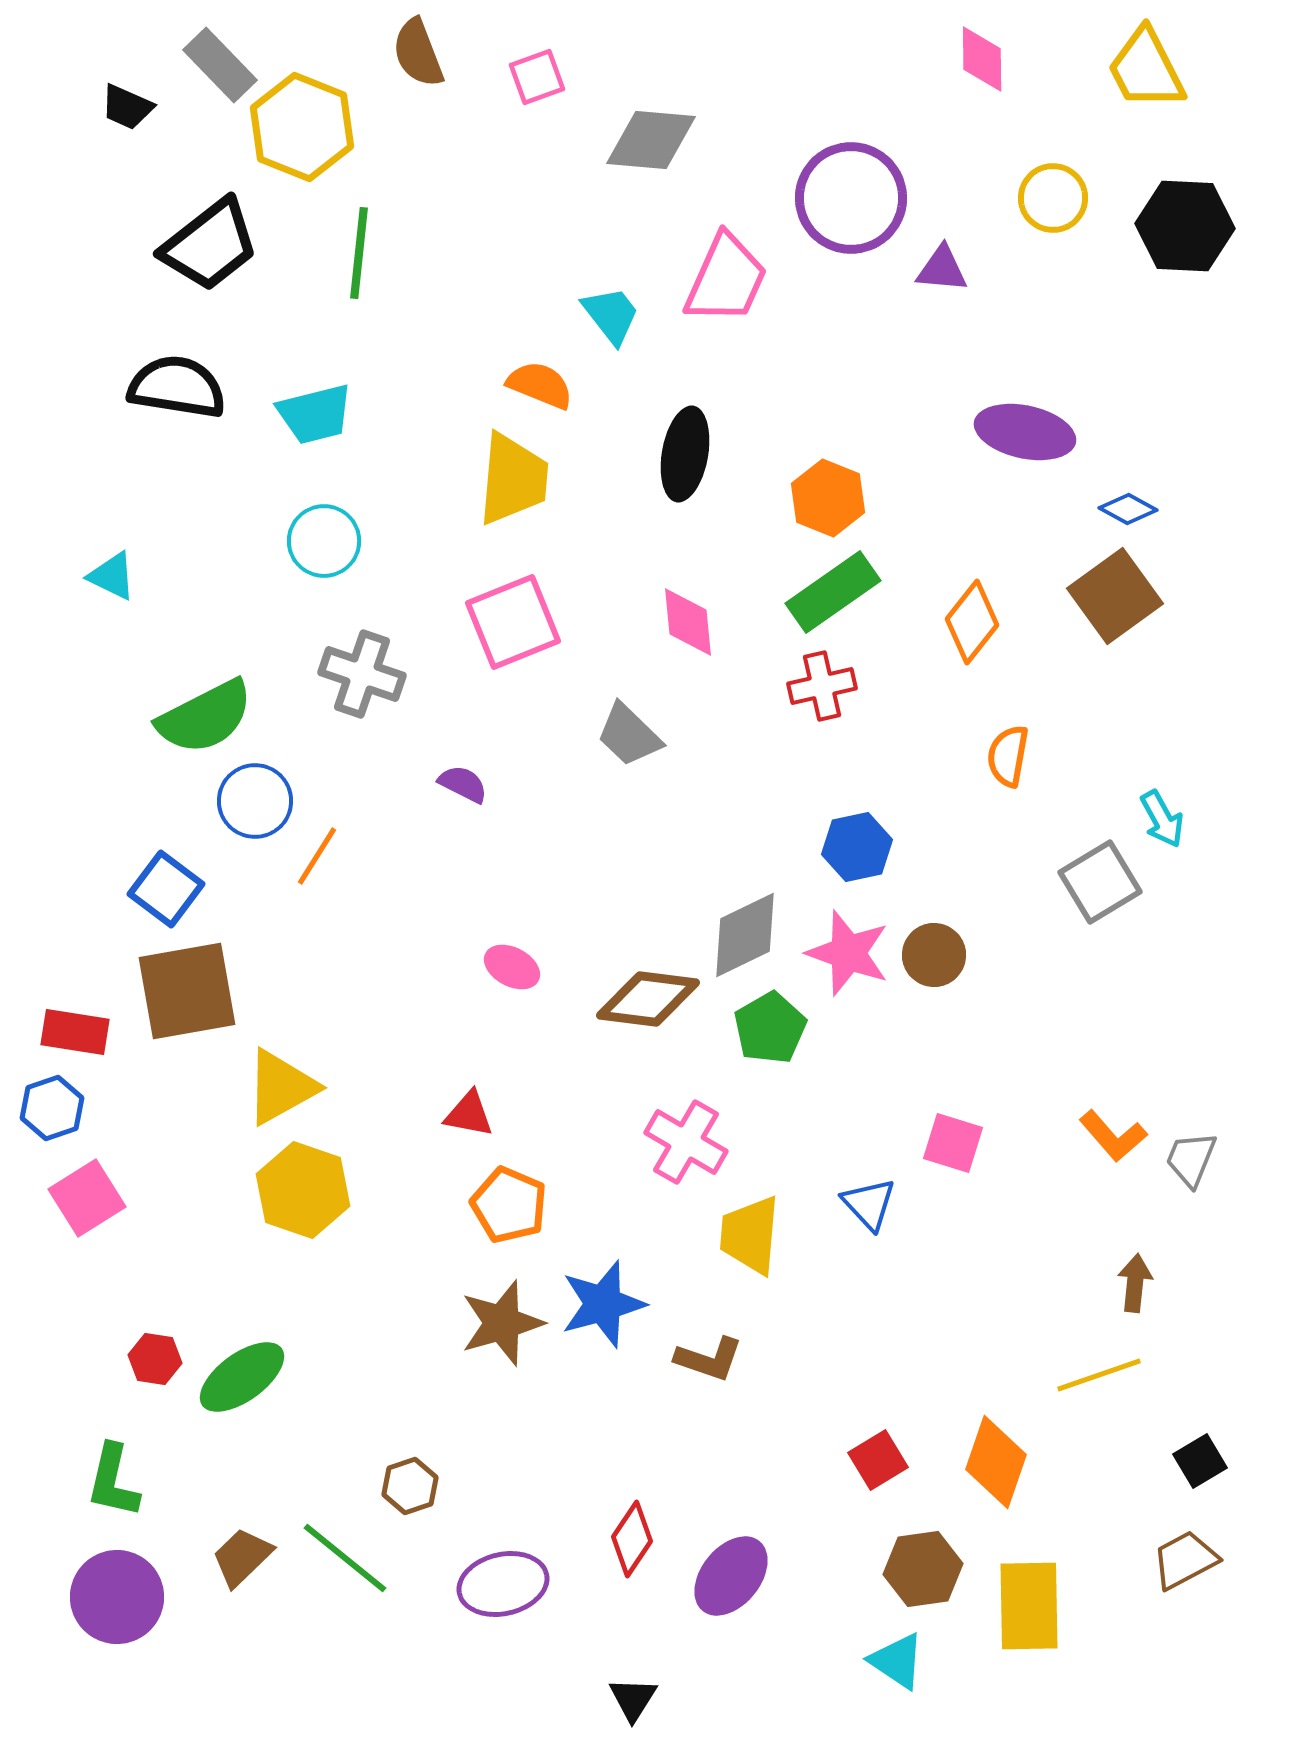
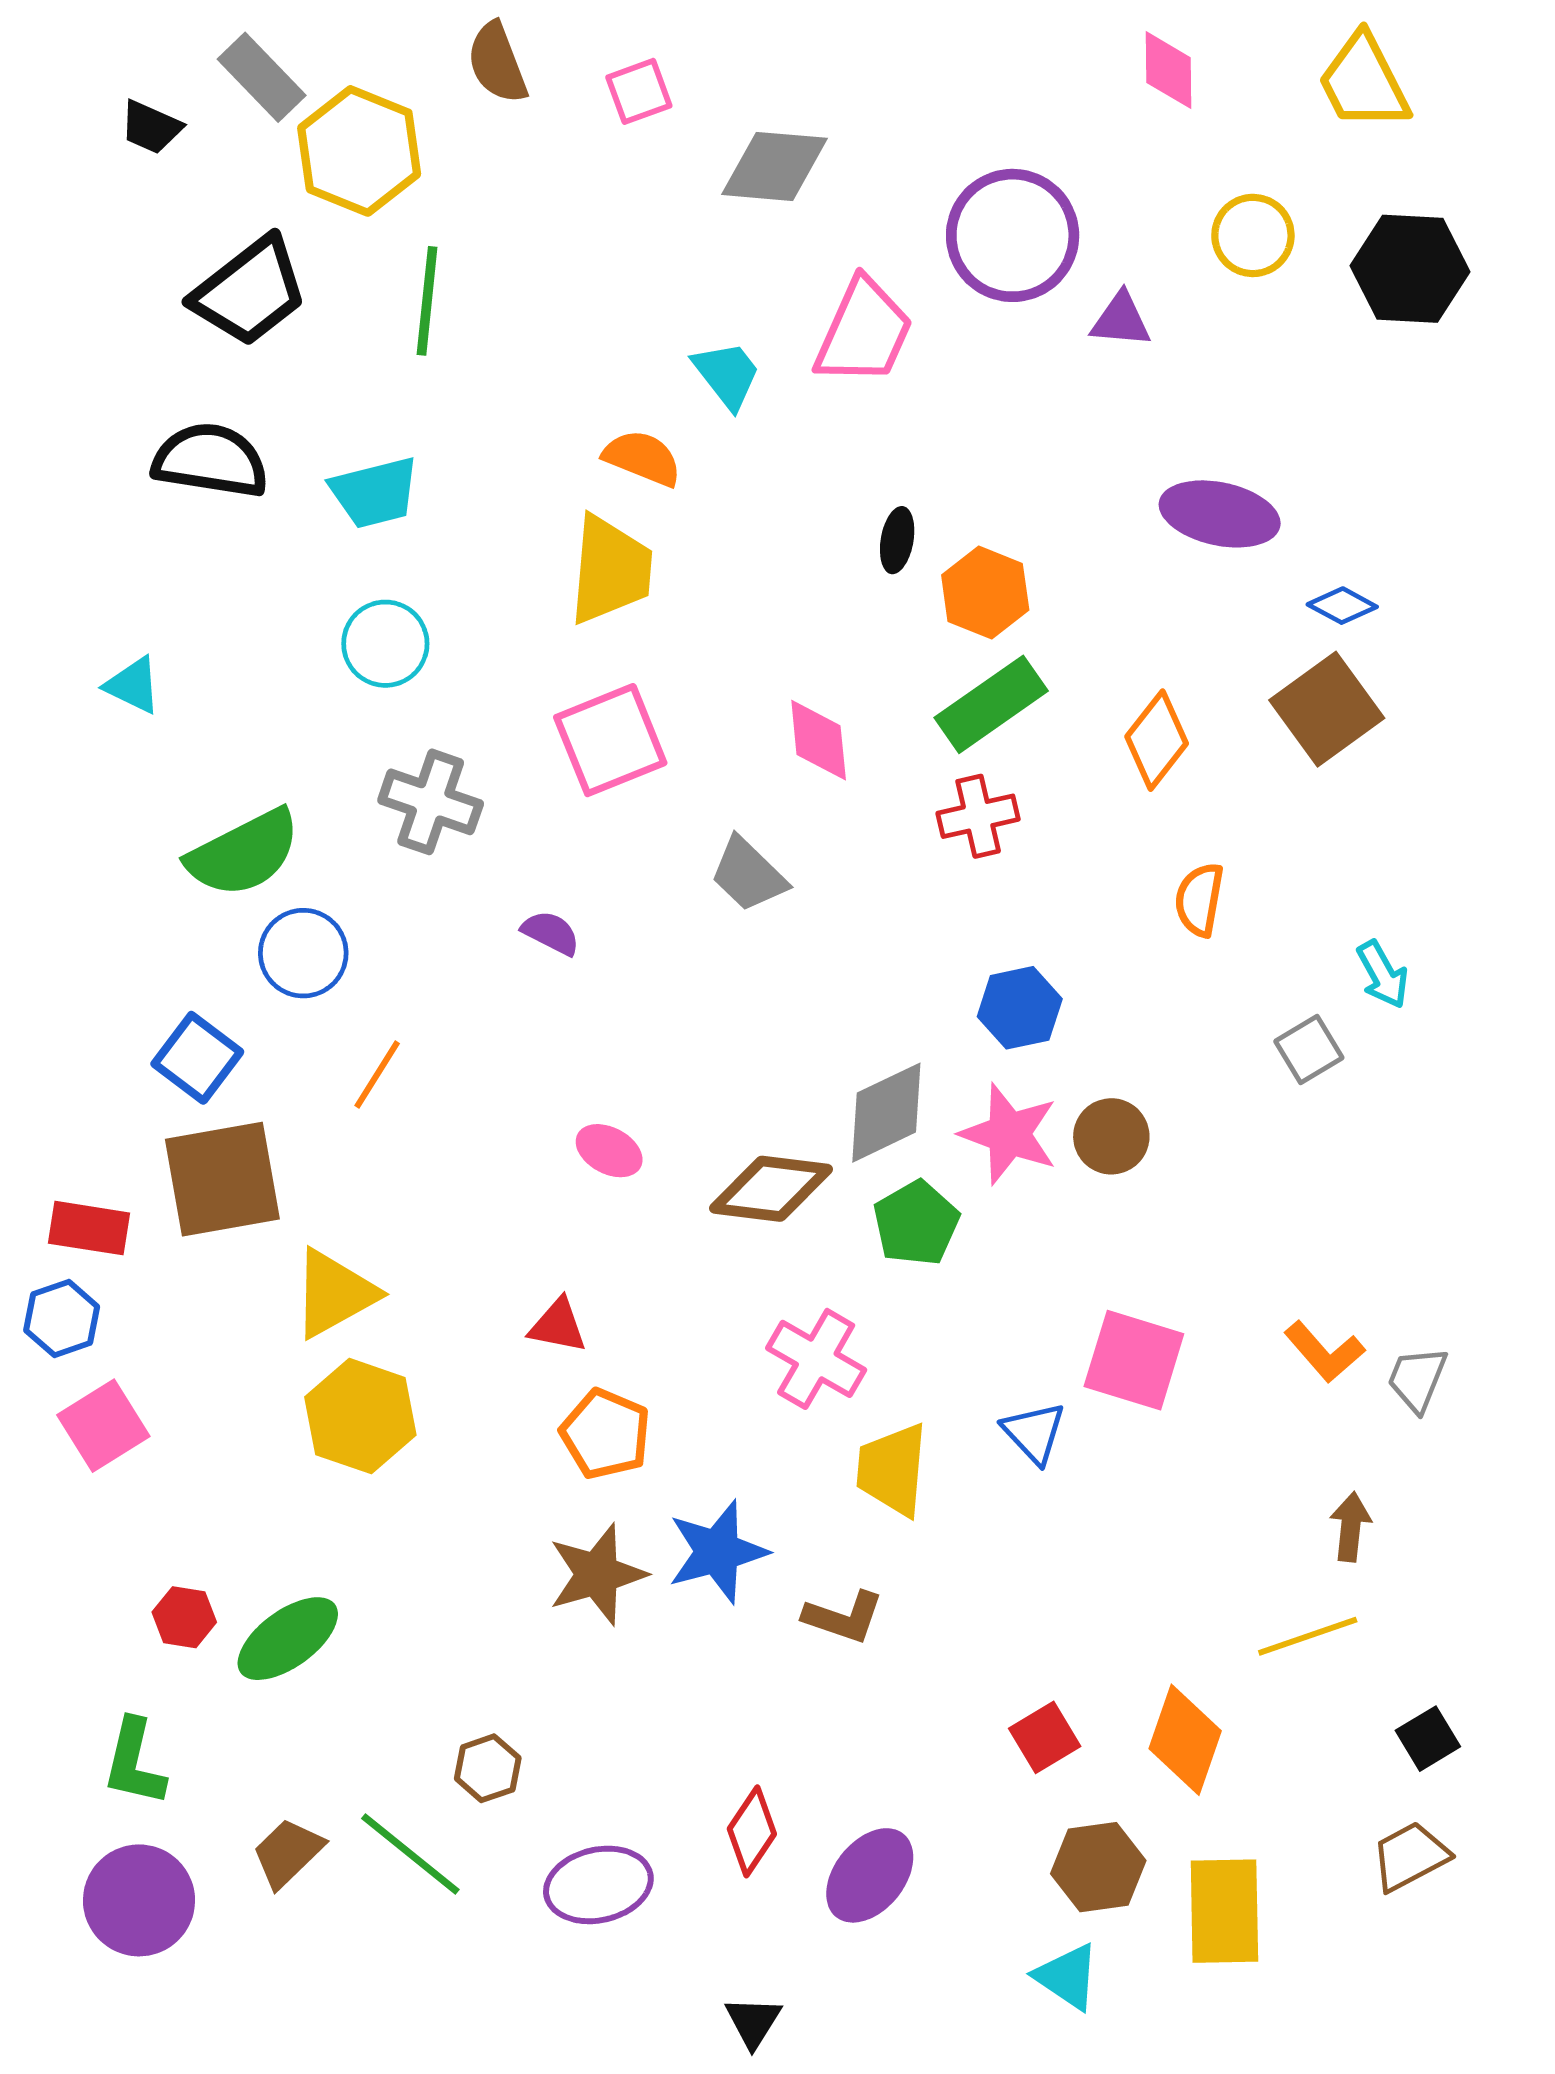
black ellipse: (685, 454) -> (897, 540), moved, size x0.6
orange line: (317, 856) -> (377, 1074), moved
gray square: (1100, 882) -> (1309, 1049), size x0.7
pink square: (953, 1143) -> (1134, 1360), size x1.4

